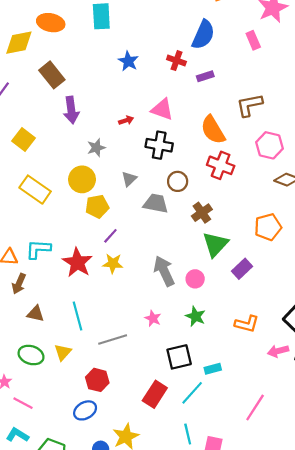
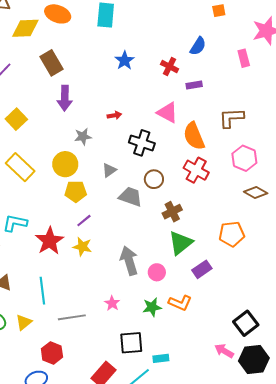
blue semicircle: (203, 35) -> (198, 46), size x0.7
pink triangle: (162, 109) -> (167, 112), moved
green star: (195, 316) -> (152, 307), turned 30
orange L-shape: (247, 324) -> (180, 303), moved
pink arrow: (278, 351) -> (224, 351), turned 36

